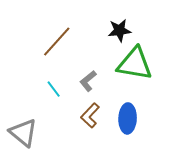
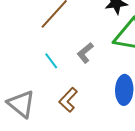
brown L-shape: (90, 115) -> (68, 100), moved

